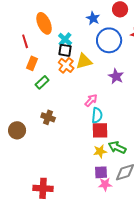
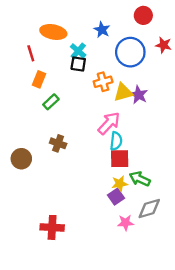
blue star: (93, 18) -> (102, 30), moved
orange ellipse: (44, 23) -> (53, 32), turned -55
yellow triangle: (84, 61) -> (123, 92), moved
orange cross: (66, 65) -> (103, 82), moved, turned 35
pink arrow: (91, 100) -> (109, 123), size x1.5
purple square: (101, 172) -> (116, 197), moved, turned -32

